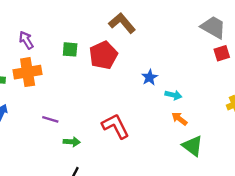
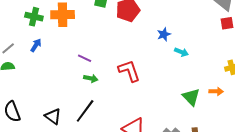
purple line: (50, 119) -> (85, 58), moved
orange arrow: (179, 119) -> (216, 91), moved, turned 136

